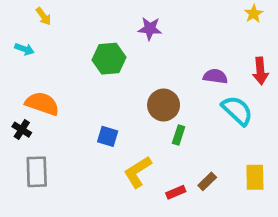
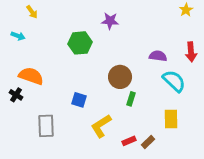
gray rectangle: (37, 172) -> (46, 126), moved
yellow rectangle: (255, 177) -> (171, 119), moved
brown rectangle: (207, 181) -> (148, 142), moved

